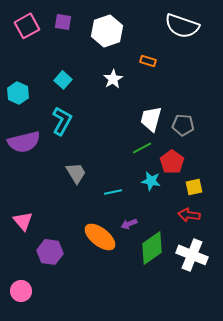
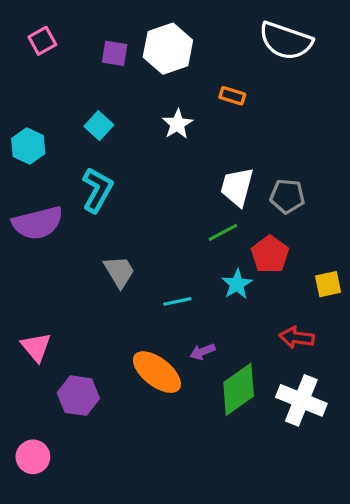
purple square: (63, 22) -> (115, 53), moved
pink square: (27, 26) -> (42, 41), size x0.7
cyan star: (151, 181) -> (237, 284), turned 30
yellow square: (194, 187) -> (328, 284), moved

